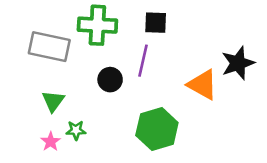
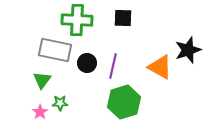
gray rectangle: (49, 47) -> (55, 50), moved
purple line: (143, 61) -> (113, 66), moved

